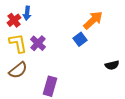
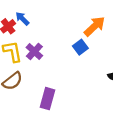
blue arrow: (27, 13) -> (22, 19), turned 128

